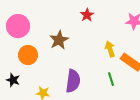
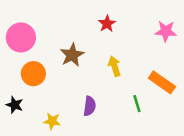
yellow arrow: (110, 49) -> (115, 66), moved
purple semicircle: (73, 81) -> (90, 106), size x0.7

